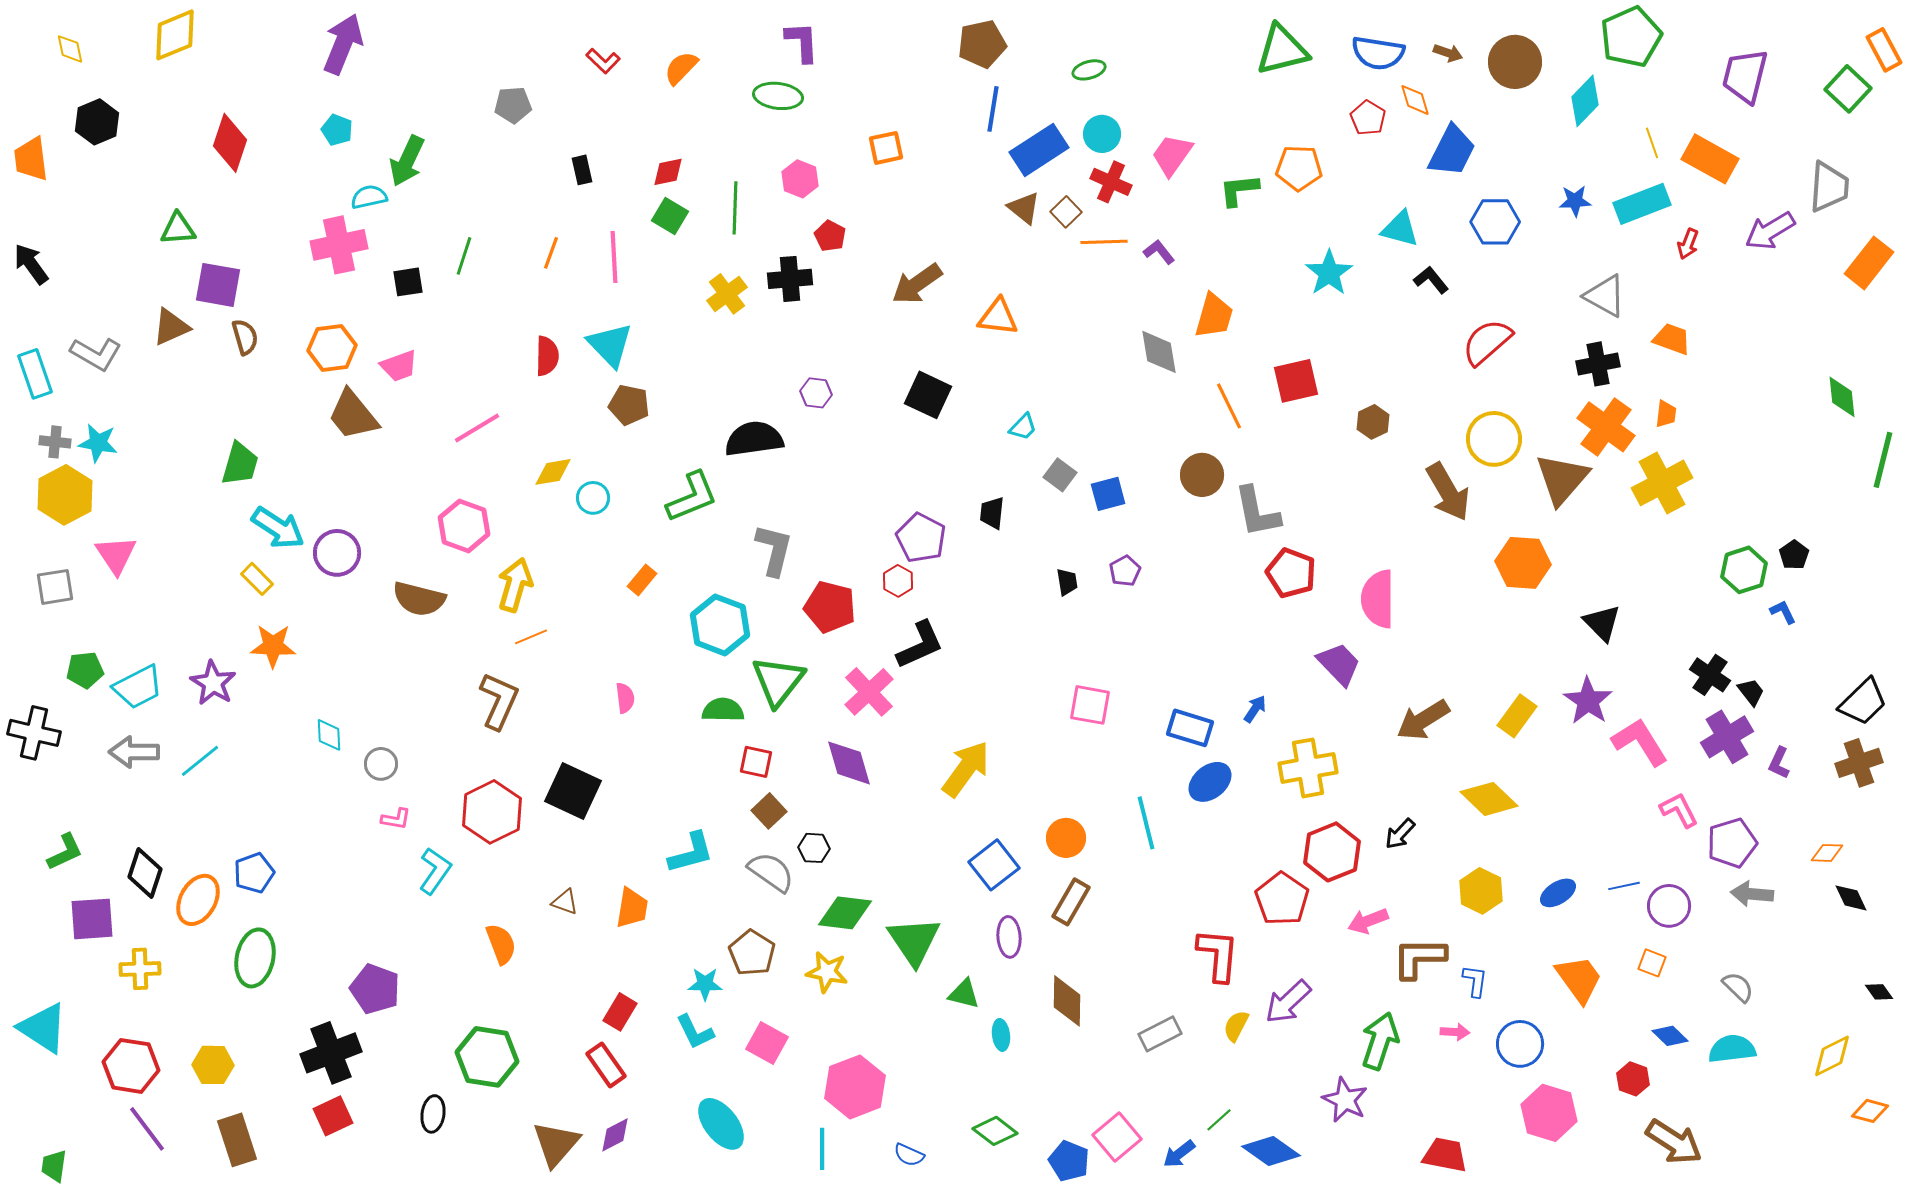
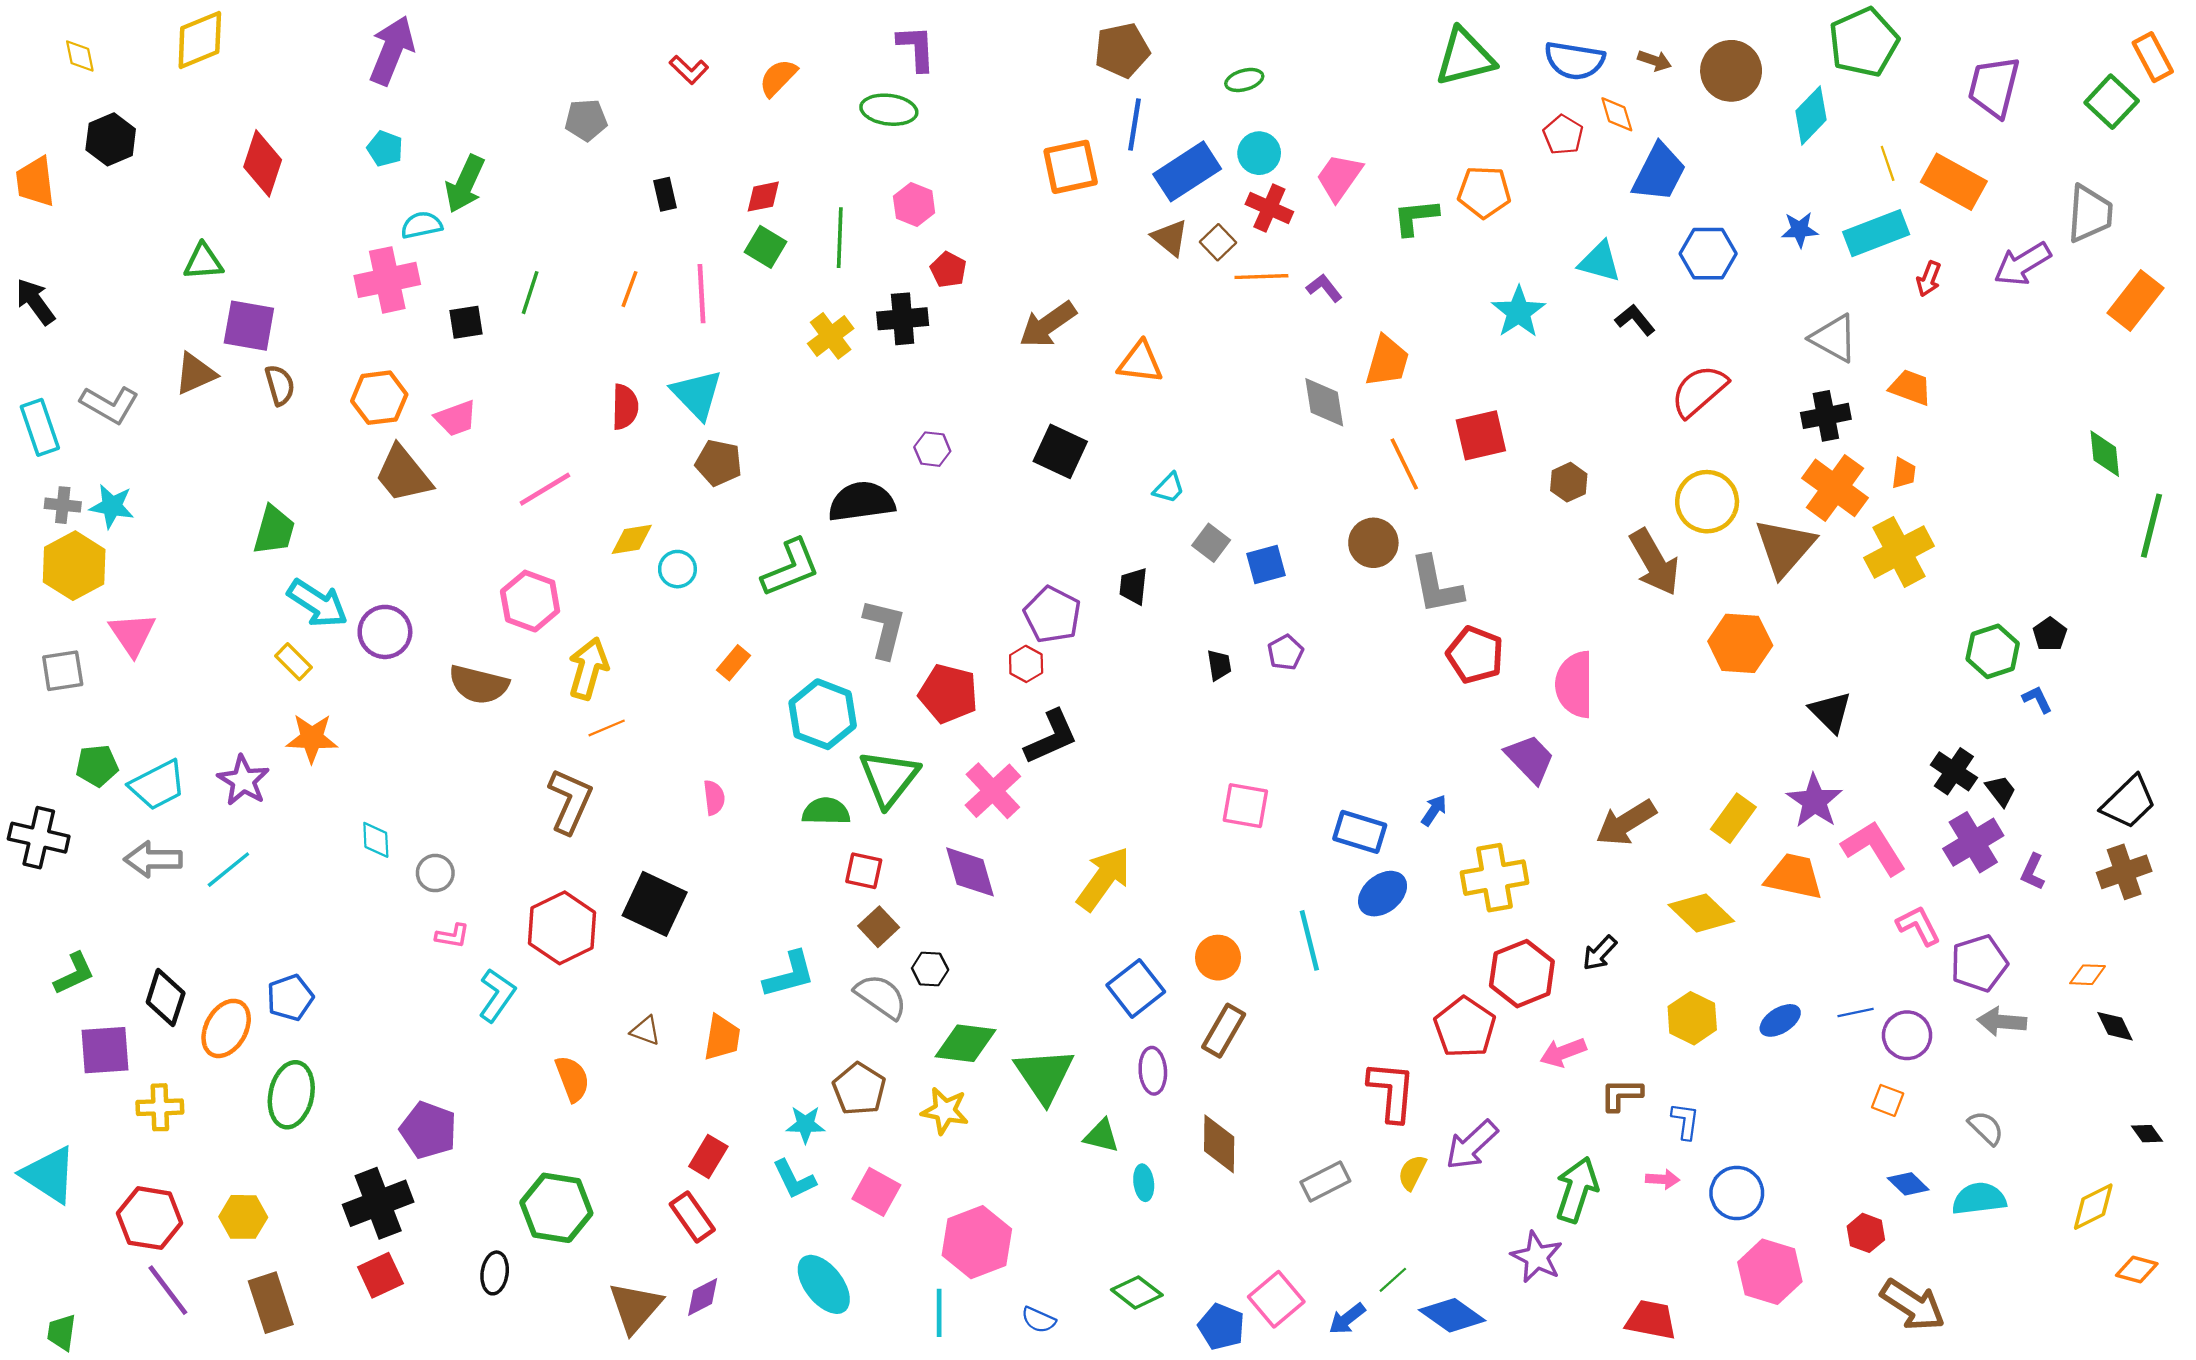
orange square: (886, 148) -> (1071, 167), moved, size x1.4
brown L-shape: (1419, 958) -> (1621, 1095), size x0.7
orange trapezoid: (1579, 979) -> (1794, 876), moved, turned -42

